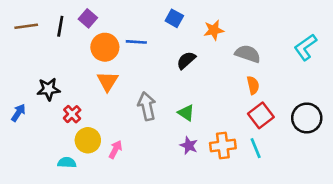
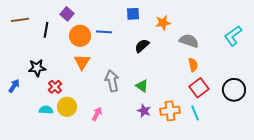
blue square: (174, 18) -> (133, 14), turned -32
black line: (60, 26) -> (46, 30), moved
pink arrow: (115, 149) -> (97, 114), moved
cyan semicircle: (67, 163) -> (46, 110), moved

